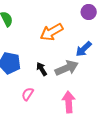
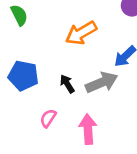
pink arrow: (69, 102) -> (88, 129), moved

